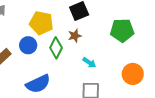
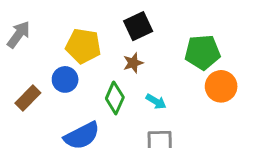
green diamond: (56, 48) -> (115, 98), moved
orange circle: (133, 74) -> (221, 86), moved

